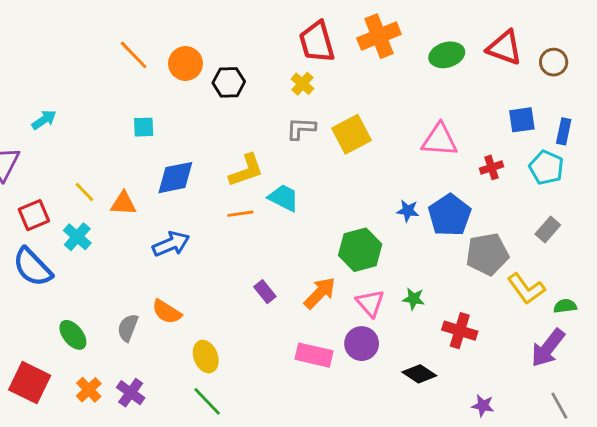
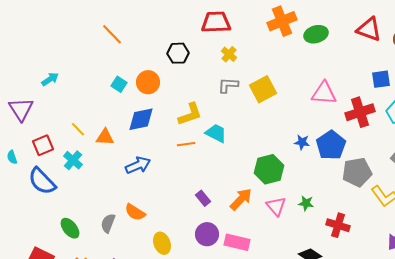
red trapezoid: (317, 42) -> (216, 22), moved, turned 104
green ellipse: (447, 55) -> (316, 34), moved
orange circle: (185, 64) -> (148, 82), moved
cyan square: (144, 127) -> (119, 84), turned 35
red cross: (492, 167) -> (360, 112), size x1.8
purple circle: (362, 344) -> (207, 234), moved

